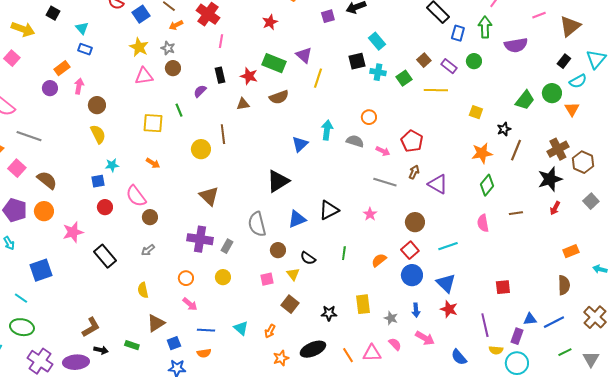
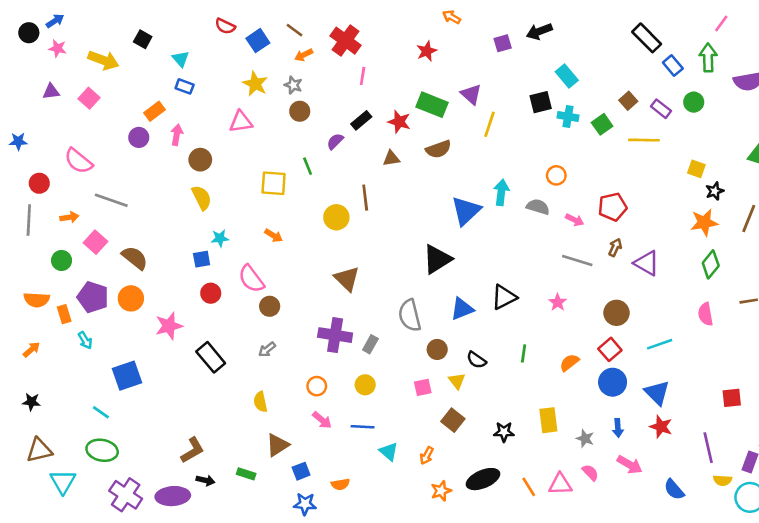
blue rectangle: (458, 33) -> (673, 65), turned -56
black rectangle: (220, 75) -> (361, 120), turned 63
pink triangle: (144, 76) -> (241, 122), moved
black star: (504, 129) -> (715, 191), moved
red pentagon: (412, 141) -> (613, 207), turned 30
blue triangle: (300, 144) -> (466, 211), size x1.4
blue line: (206, 330) -> (363, 427), moved

